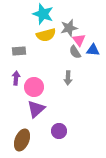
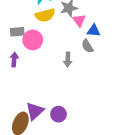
gray semicircle: (75, 52) -> (87, 46), moved
pink circle: (34, 87) -> (33, 40), moved
purple triangle: (36, 109) -> (35, 111), moved

